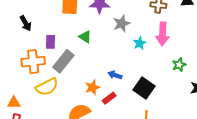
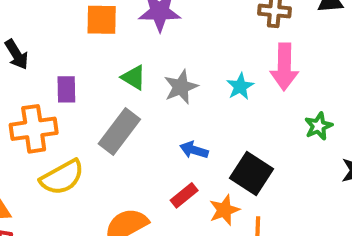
gray star: (122, 24) -> (181, 87), moved
gray rectangle: (63, 61) -> (119, 132), moved
orange star: (92, 87) -> (224, 210), moved

